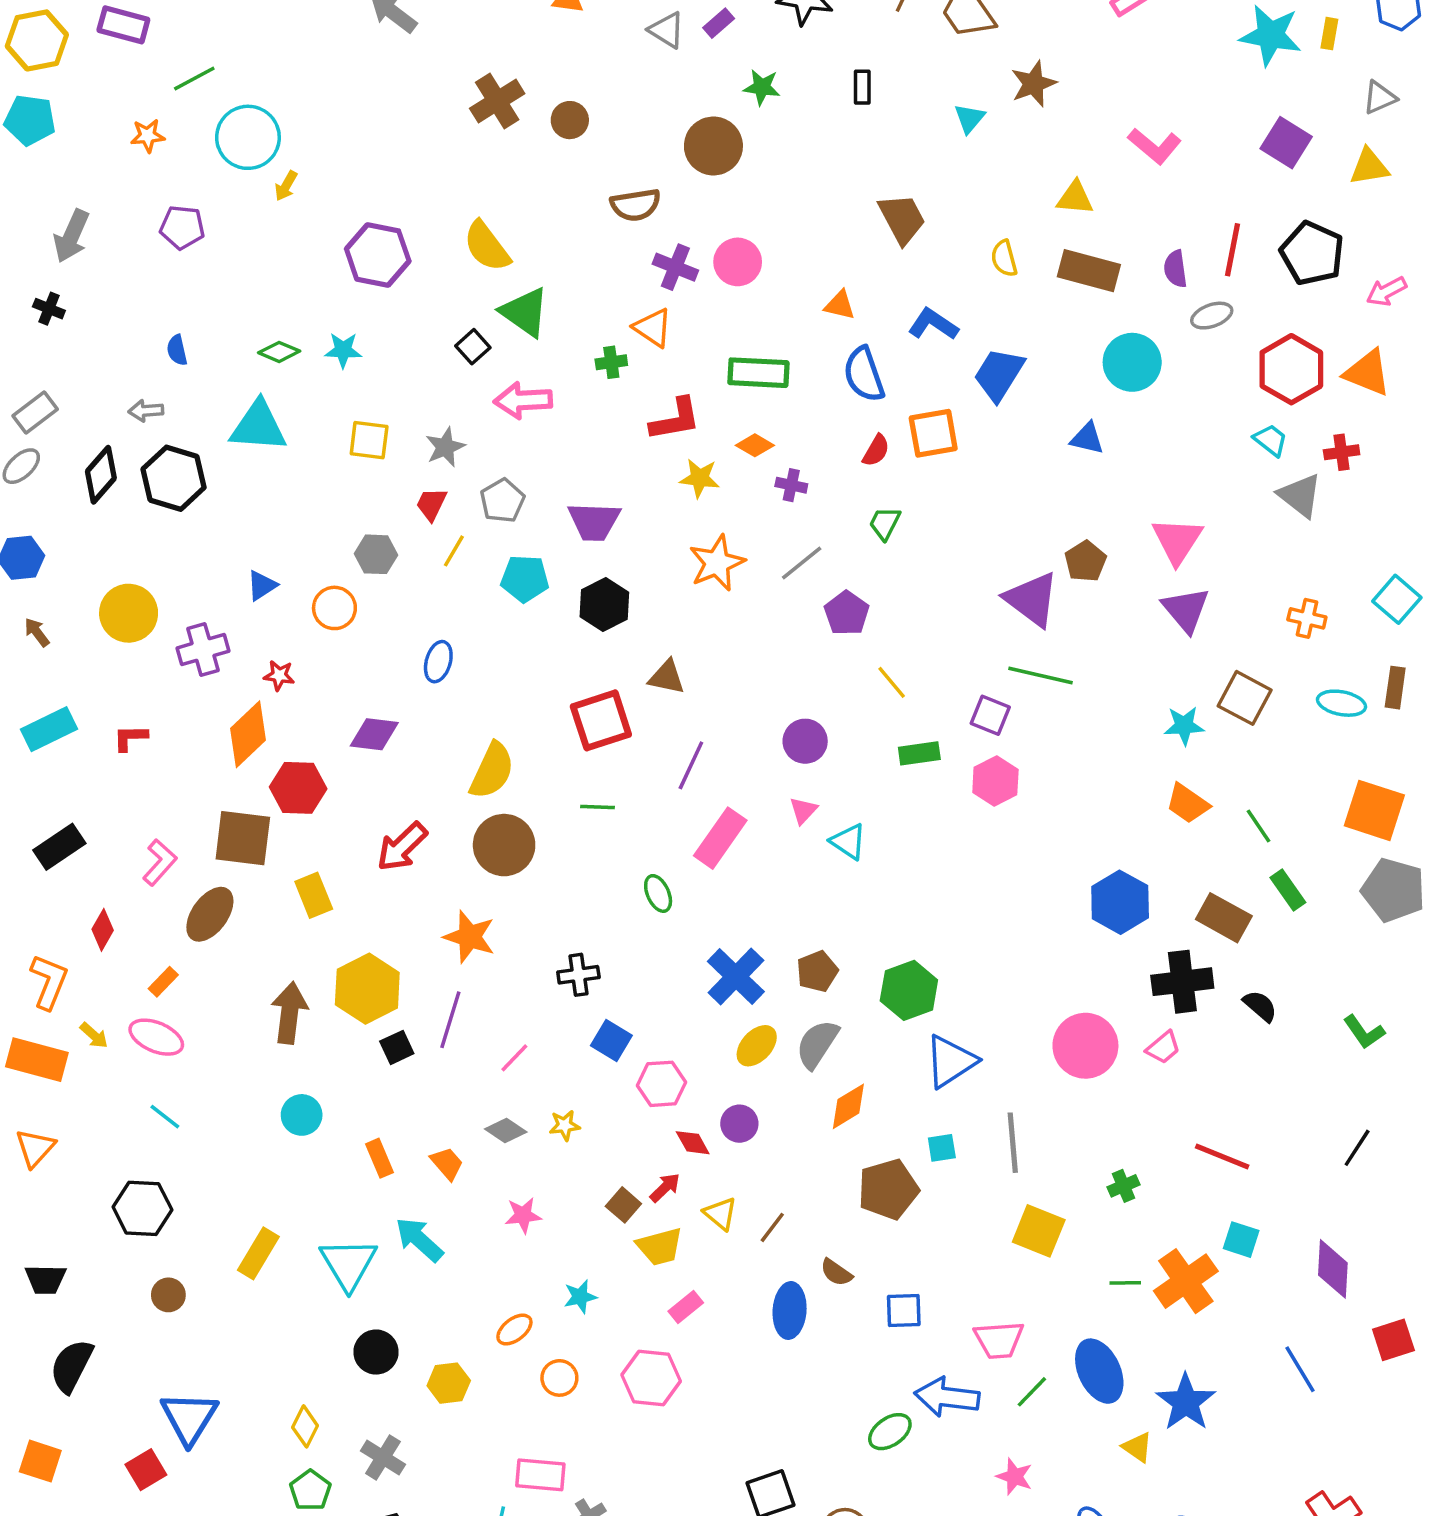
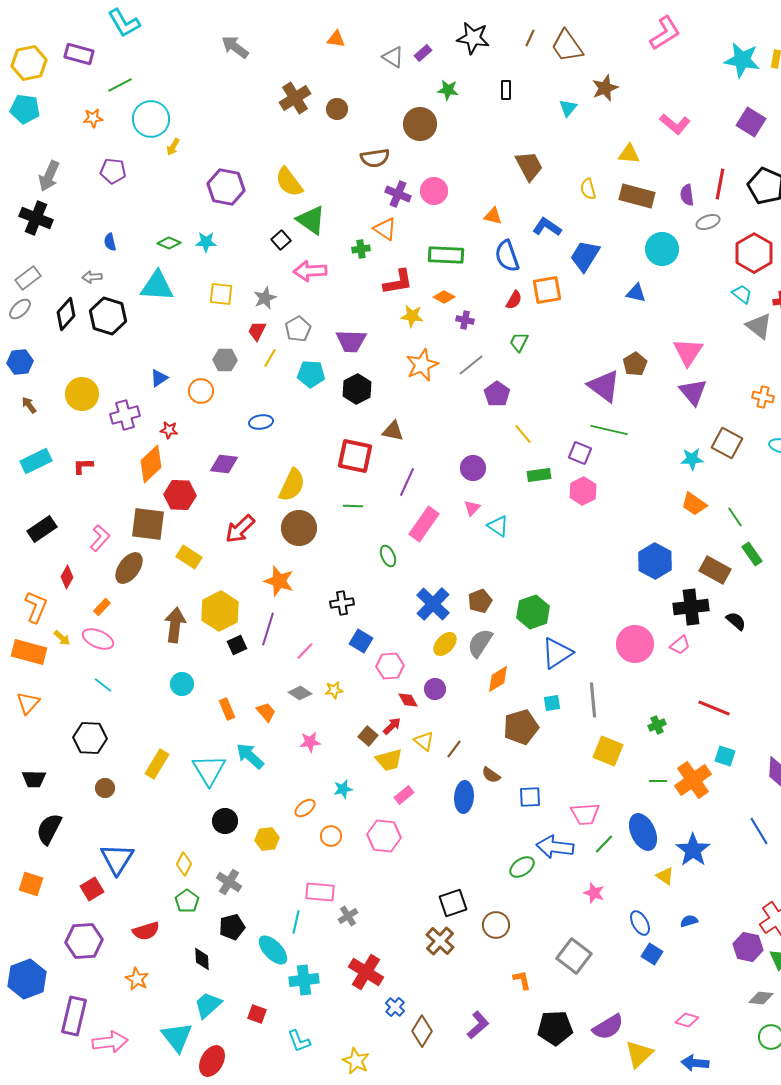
black cross: (49, 309) -> (36, 218), size x1.8
blue ellipse: (438, 662) -> (261, 422), turned 65
red square: (601, 720) -> (355, 456), turned 30
yellow rectangle: (314, 895) -> (189, 557), turned -35

